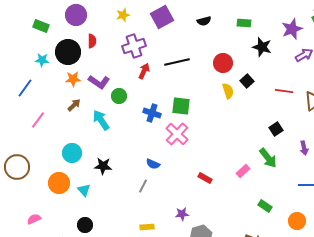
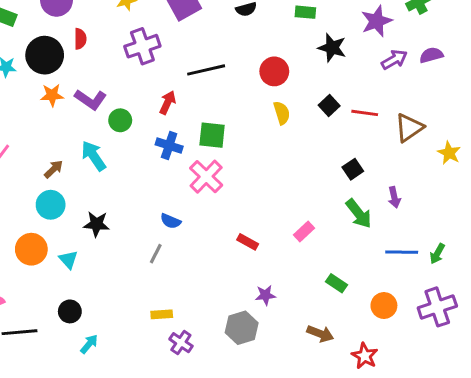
red arrow: (144, 71) -> (168, 103), moved
black square: (247, 81) -> (329, 105), moved
brown arrow: (74, 105) -> (54, 169), moved
green arrow: (268, 158) -> (359, 214), moved
purple star: (182, 214) -> (265, 295), moved

